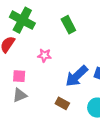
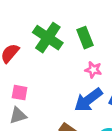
green cross: (22, 20) -> (48, 38), moved
pink star: (44, 55) -> (93, 70), moved

